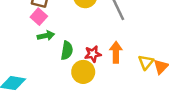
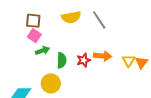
orange arrow: (116, 52) -> (103, 56), turned 102
yellow circle: (83, 72) -> (51, 83), moved

